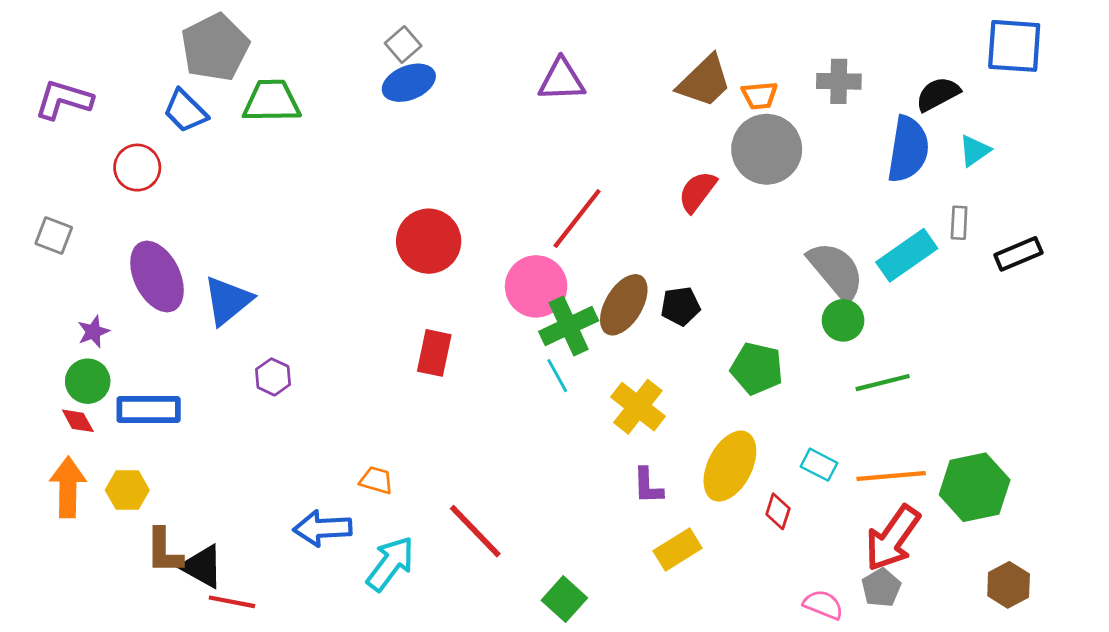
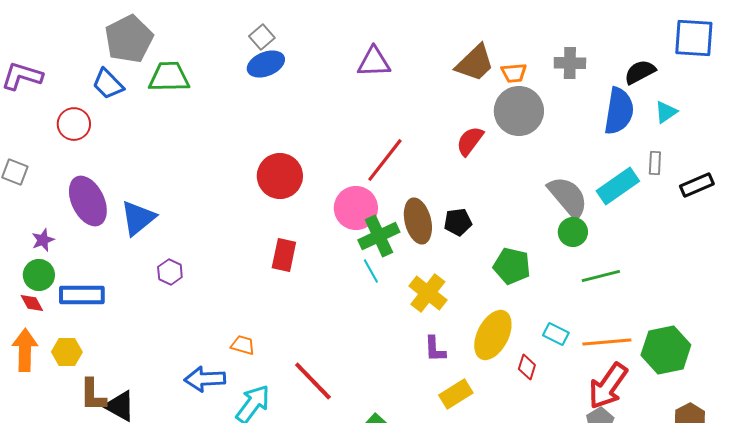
brown ellipse: (624, 305) -> (418, 221), turned -45

